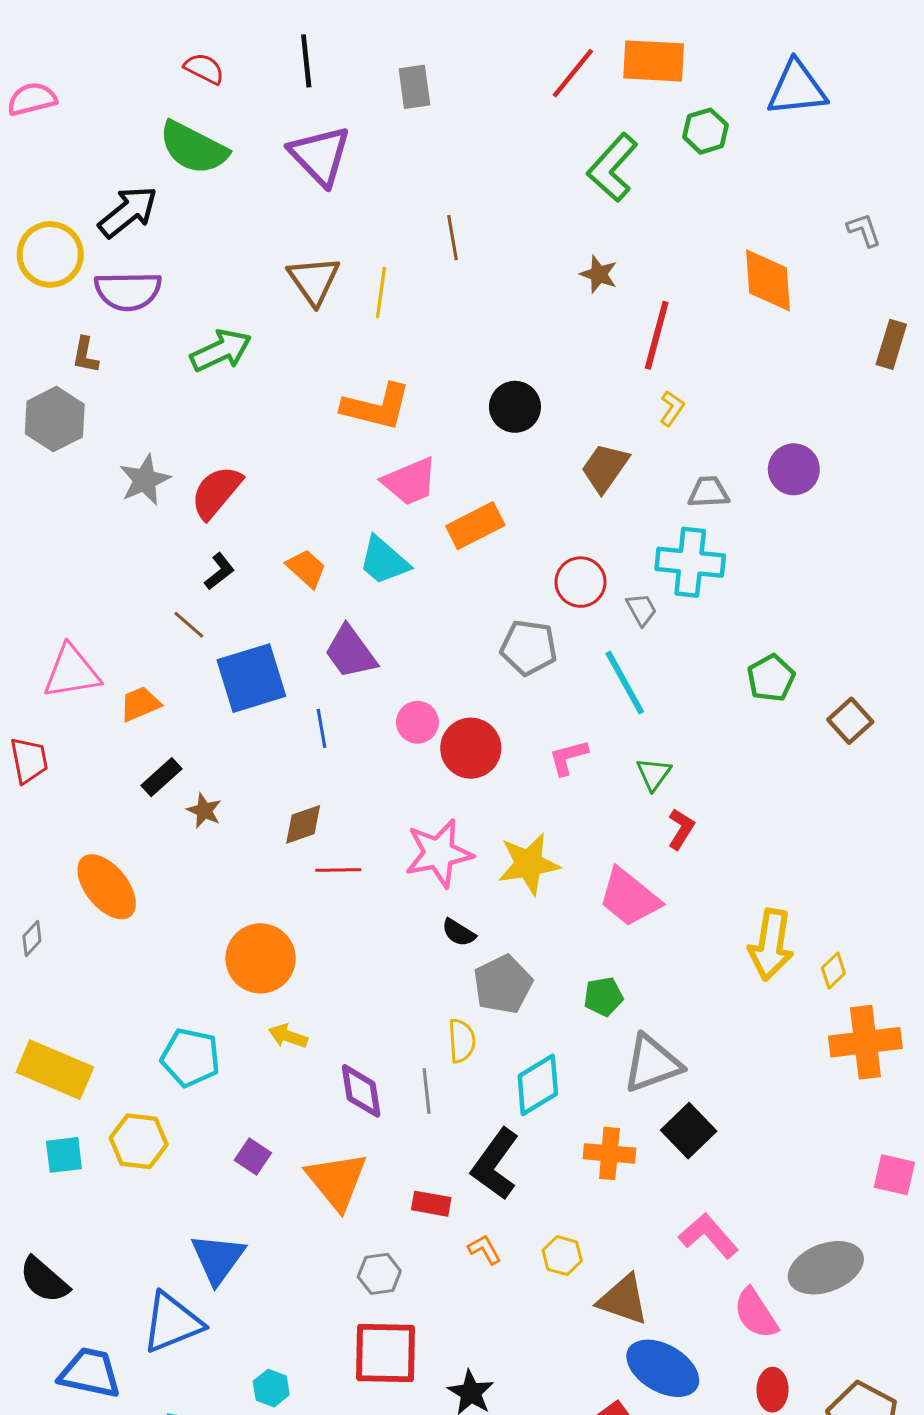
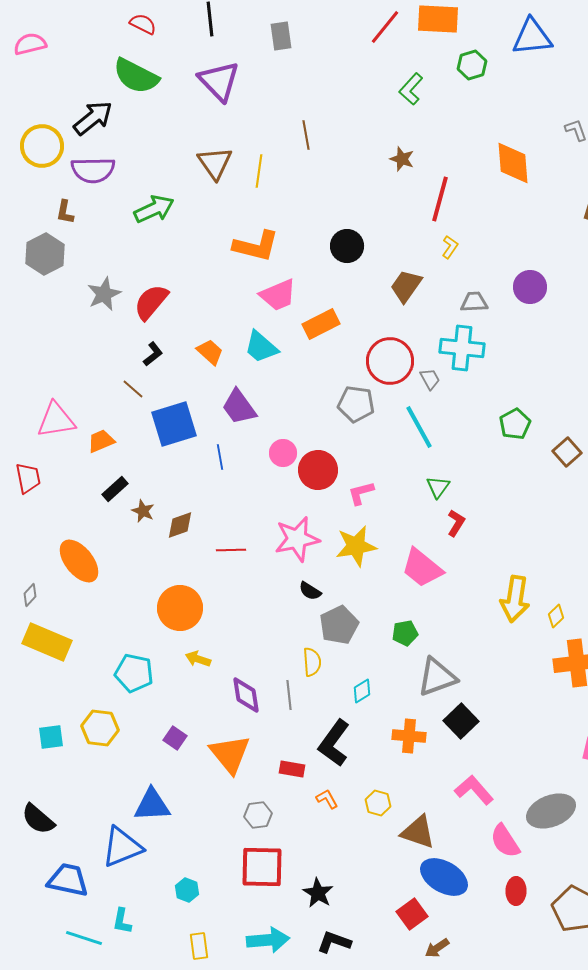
green L-shape: (612, 168) -> (411, 89), size x0.7
red circle: (580, 582) -> (390, 361), size x1.4
pink L-shape: (568, 757) -> (361, 493), moved
brown diamond: (303, 824) -> (180, 525), moved
yellow rectangle: (55, 1070) -> (47, 642), moved
cyan diamond: (538, 1085) -> (362, 691), size x0.6
blue triangle: (218, 1259) -> (152, 805), turned 51

